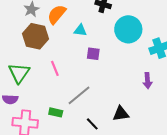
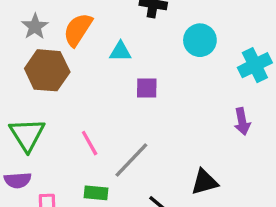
cyan circle: (128, 29) -> (200, 40), size x0.7
pink line: (55, 68) -> (90, 143), moved

